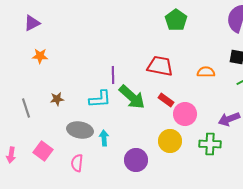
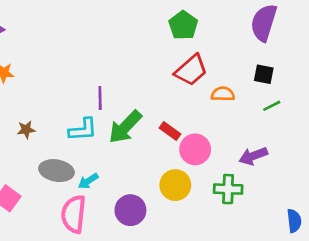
red trapezoid: (160, 66) -> (191, 70), moved, turned 128
green arrow: (132, 97) -> (125, 127), turned 92
cyan arrow: (104, 138) -> (88, 181), turned -119
pink semicircle: (77, 163) -> (74, 214), moved, size x1.6

